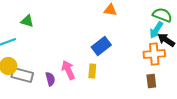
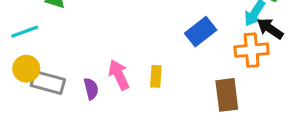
blue rectangle: (101, 46) -> (201, 32), moved
brown rectangle: (151, 81) -> (227, 95), moved, size x1.5

